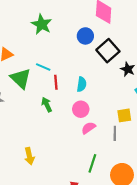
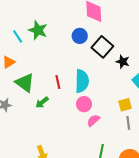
cyan line: (43, 67) -> (18, 36), moved, turned 40
cyan semicircle: (82, 84) -> (82, 81), size x1.6
green arrow: (47, 105) -> (42, 102), moved, turned -96
gray line: (115, 133) -> (128, 123), moved

